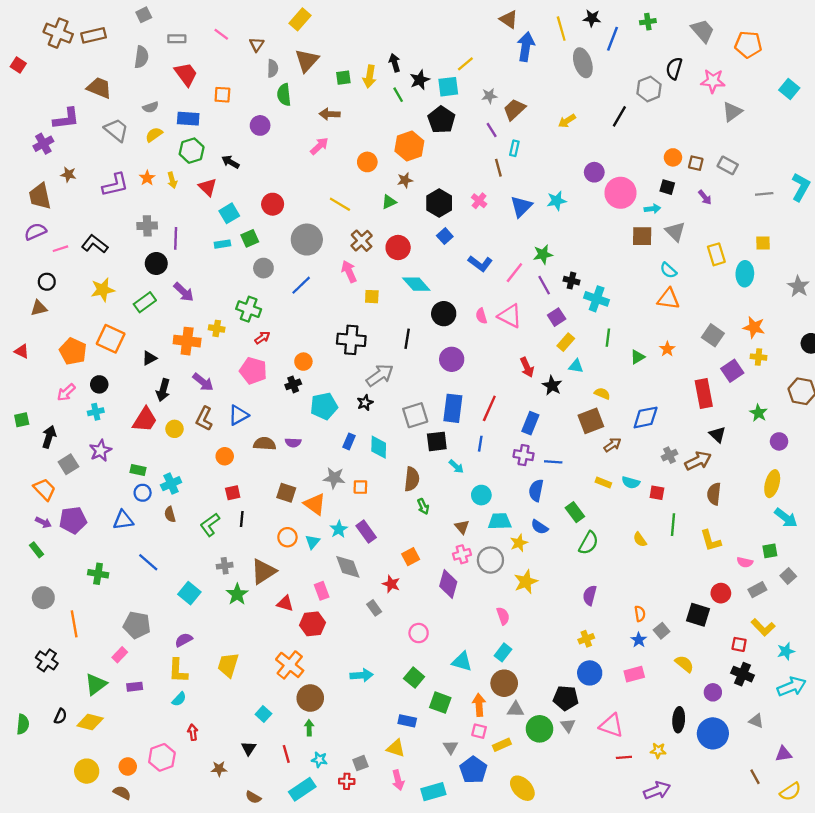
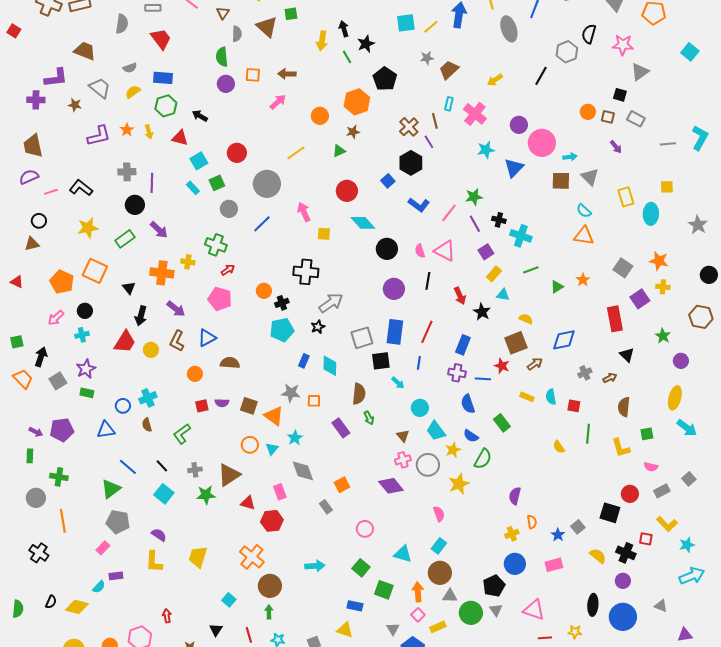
brown triangle: (307, 60) -> (267, 27), turned -30
yellow line: (465, 64) -> (431, 27), moved
green square: (343, 78) -> (291, 14), moved
cyan square: (448, 87) -> (406, 23), moved
orange square: (222, 95) -> (253, 75), moved
green semicircle: (284, 95) -> (222, 57), moved
purple line: (492, 130) -> (429, 142), moved
purple cross: (43, 144) -> (36, 100), turned 30
brown star: (68, 175) -> (75, 105), moved
red triangle: (208, 187) -> (180, 138), turned -30
black square: (667, 187) -> (620, 95), moved
pink cross: (479, 201) -> (475, 114), moved, size x1.6
black hexagon: (439, 203) -> (411, 163), moved
yellow line: (340, 204) -> (296, 153), turned -66
blue triangle: (521, 206) -> (514, 168), moved
brown cross: (362, 241) -> (409, 127), moved
cyan rectangle: (222, 244) -> (193, 188), turned 56
green line: (608, 338) -> (531, 270), turned 63
black line: (407, 339) -> (428, 281), moved
black triangle: (149, 358) -> (129, 288), turned -40
black cross: (293, 384) -> (282, 303), moved
purple semicircle: (293, 443) -> (222, 403), moved
brown arrow: (698, 461) -> (610, 378), size x0.6
green rectangle: (138, 470) -> (87, 393), moved
cyan semicircle: (631, 482) -> (551, 397), turned 63
orange trapezoid: (44, 489) -> (23, 379), moved
blue semicircle: (536, 490) -> (468, 404), turned -30
black line: (242, 519) -> (162, 466), moved, turned -48
cyan trapezoid: (500, 521) -> (436, 431), turned -125
purple rectangle: (366, 532) -> (341, 428), moved
green semicircle: (589, 543) -> (483, 459), moved
green rectangle: (36, 550) -> (30, 456), turned 40
green square: (770, 551) -> (647, 434), moved
orange square: (411, 557) -> (342, 485), moved
green cross: (98, 574) -> (59, 477), moved
red star: (391, 584) -> (502, 366), moved
purple diamond: (448, 584) -> (391, 486), turned -55
green star: (237, 594) -> (206, 495), turned 30
orange semicircle: (640, 614) -> (532, 522), moved
purple semicircle: (184, 640) -> (159, 535), turned 63
black cross: (743, 674) -> (626, 553), moved
green triangle: (96, 684) -> (111, 489), moved
black pentagon: (566, 698) -> (494, 586), turned -30
cyan semicircle: (179, 699) -> (99, 587), moved
pink square: (479, 731) -> (418, 615), turned 32

